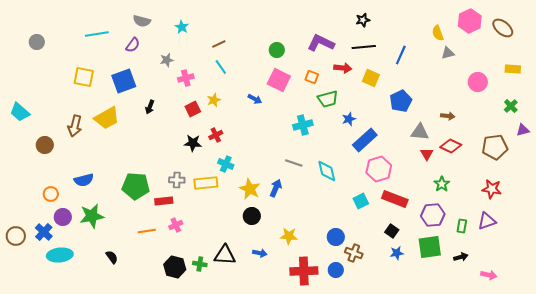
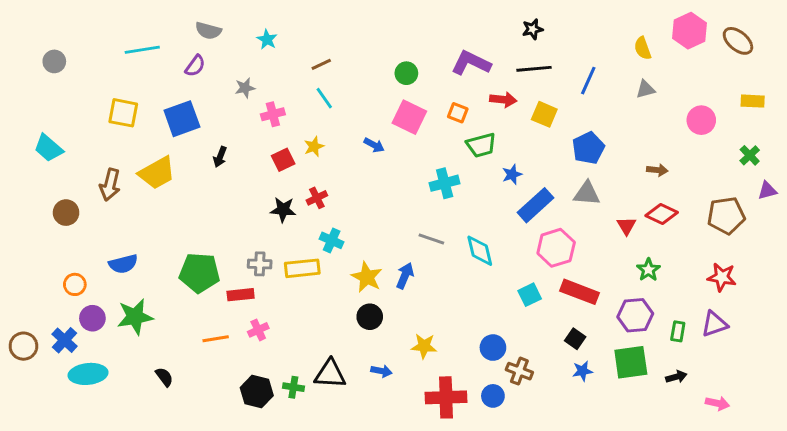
gray triangle: (448, 53) -> (646, 89), moved
cyan trapezoid: (20, 112) -> (48, 148), moved
gray triangle: (420, 132) -> (587, 193), moved

